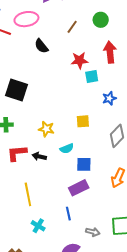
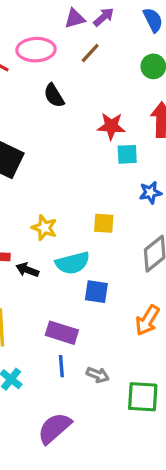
brown line: (72, 27) -> (90, 53), moved
cyan semicircle: (67, 149) -> (73, 263), size x1.5
purple rectangle: (79, 188) -> (62, 333), moved, turned 36
gray arrow: (93, 232) -> (98, 375), moved

